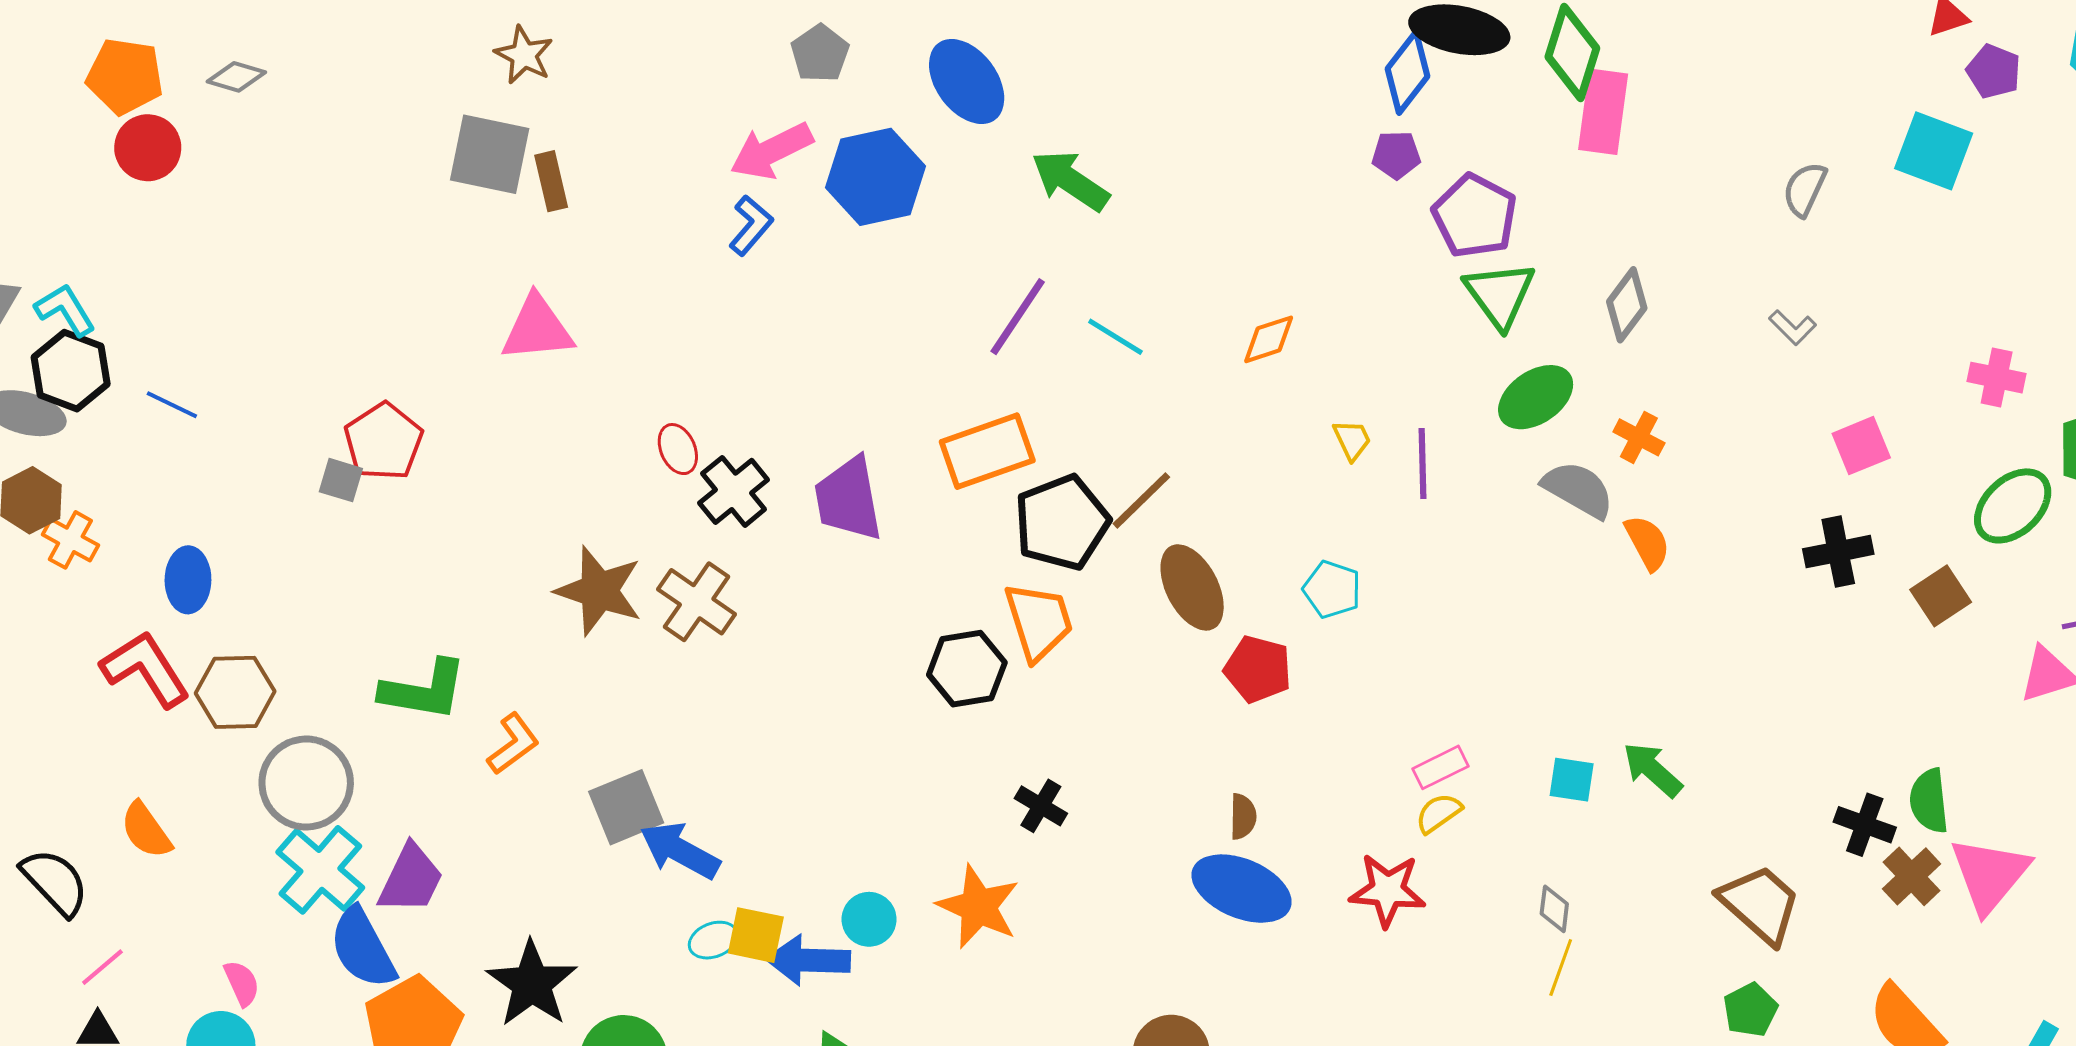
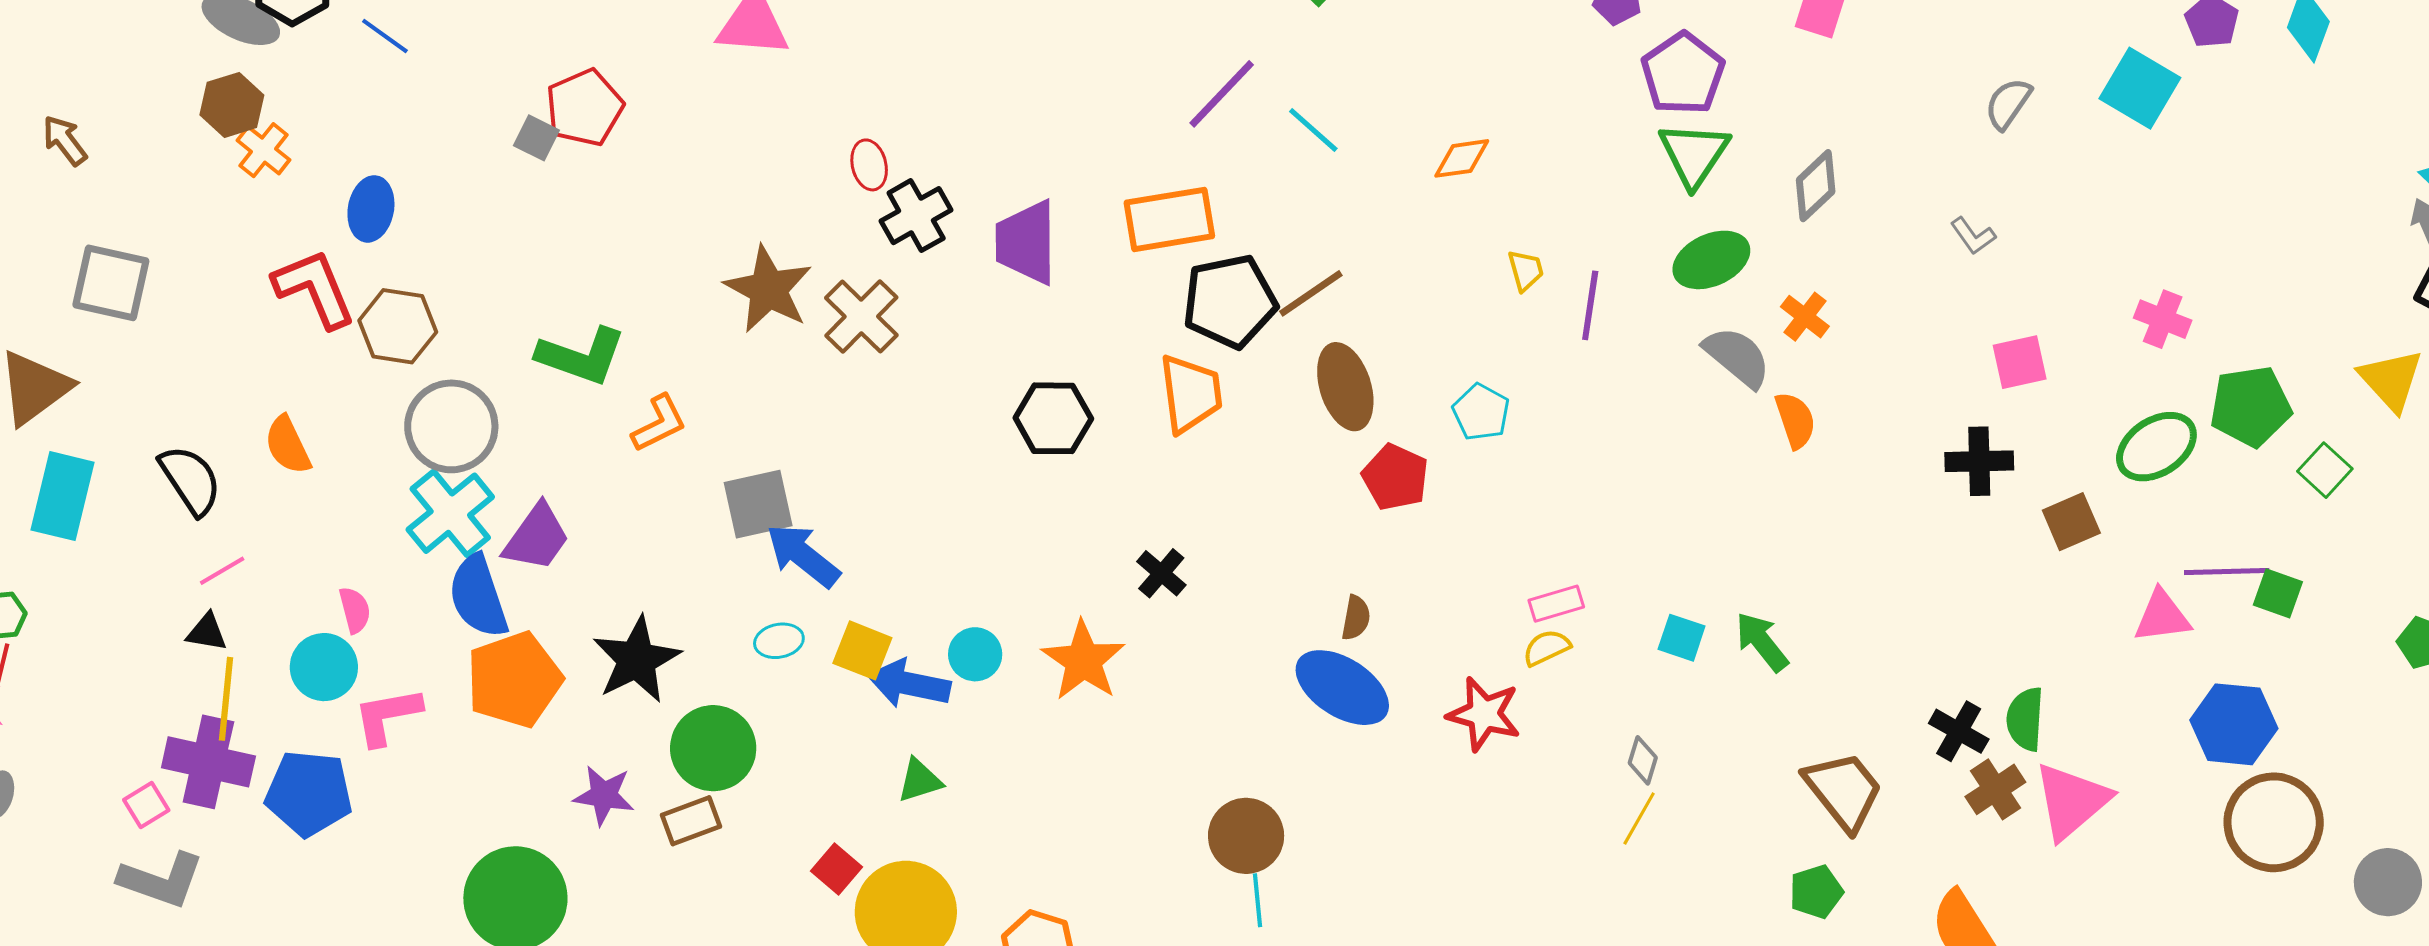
black hexagon: (967, 669) -> (1053, 418), moved
cyan ellipse: (713, 940) -> (779, 641), moved

